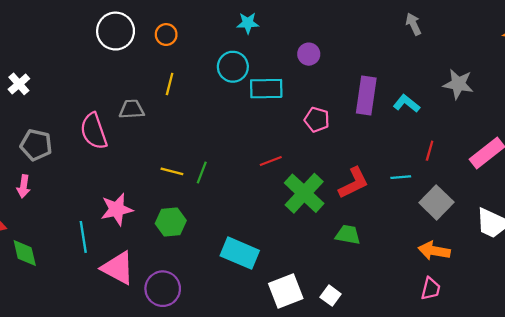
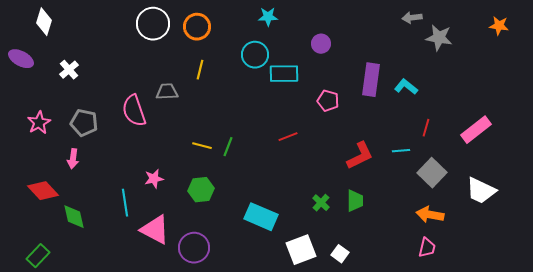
gray arrow: (413, 24) -> (412, 18), turned -72
orange circle: (166, 35) -> (197, 27), size x1.4
gray star: (458, 84) -> (439, 38), moved
green cross: (304, 193) -> (321, 203), moved, size x0.5
pink star: (117, 209) -> (154, 179), size x0.7
green trapezoid: (348, 235) -> (355, 201), turned 80

